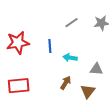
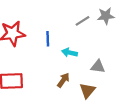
gray line: (71, 23) -> (82, 21), moved

